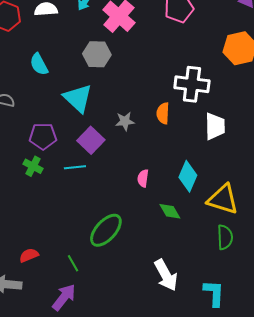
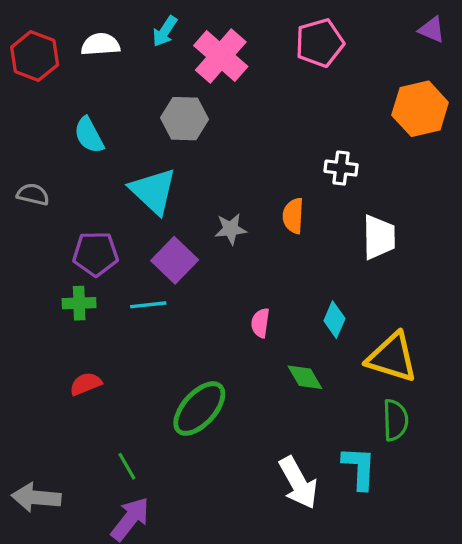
white cross: (192, 84) -> (341, 168), size x0.6
green cross: (33, 166) -> (79, 303), turned -30
cyan diamond: (188, 176) -> (334, 320), size x0.7
red semicircle: (29, 255) -> (86, 384), moved
green line: (73, 263) -> (127, 466), moved
cyan L-shape: (214, 293) -> (359, 468), moved

